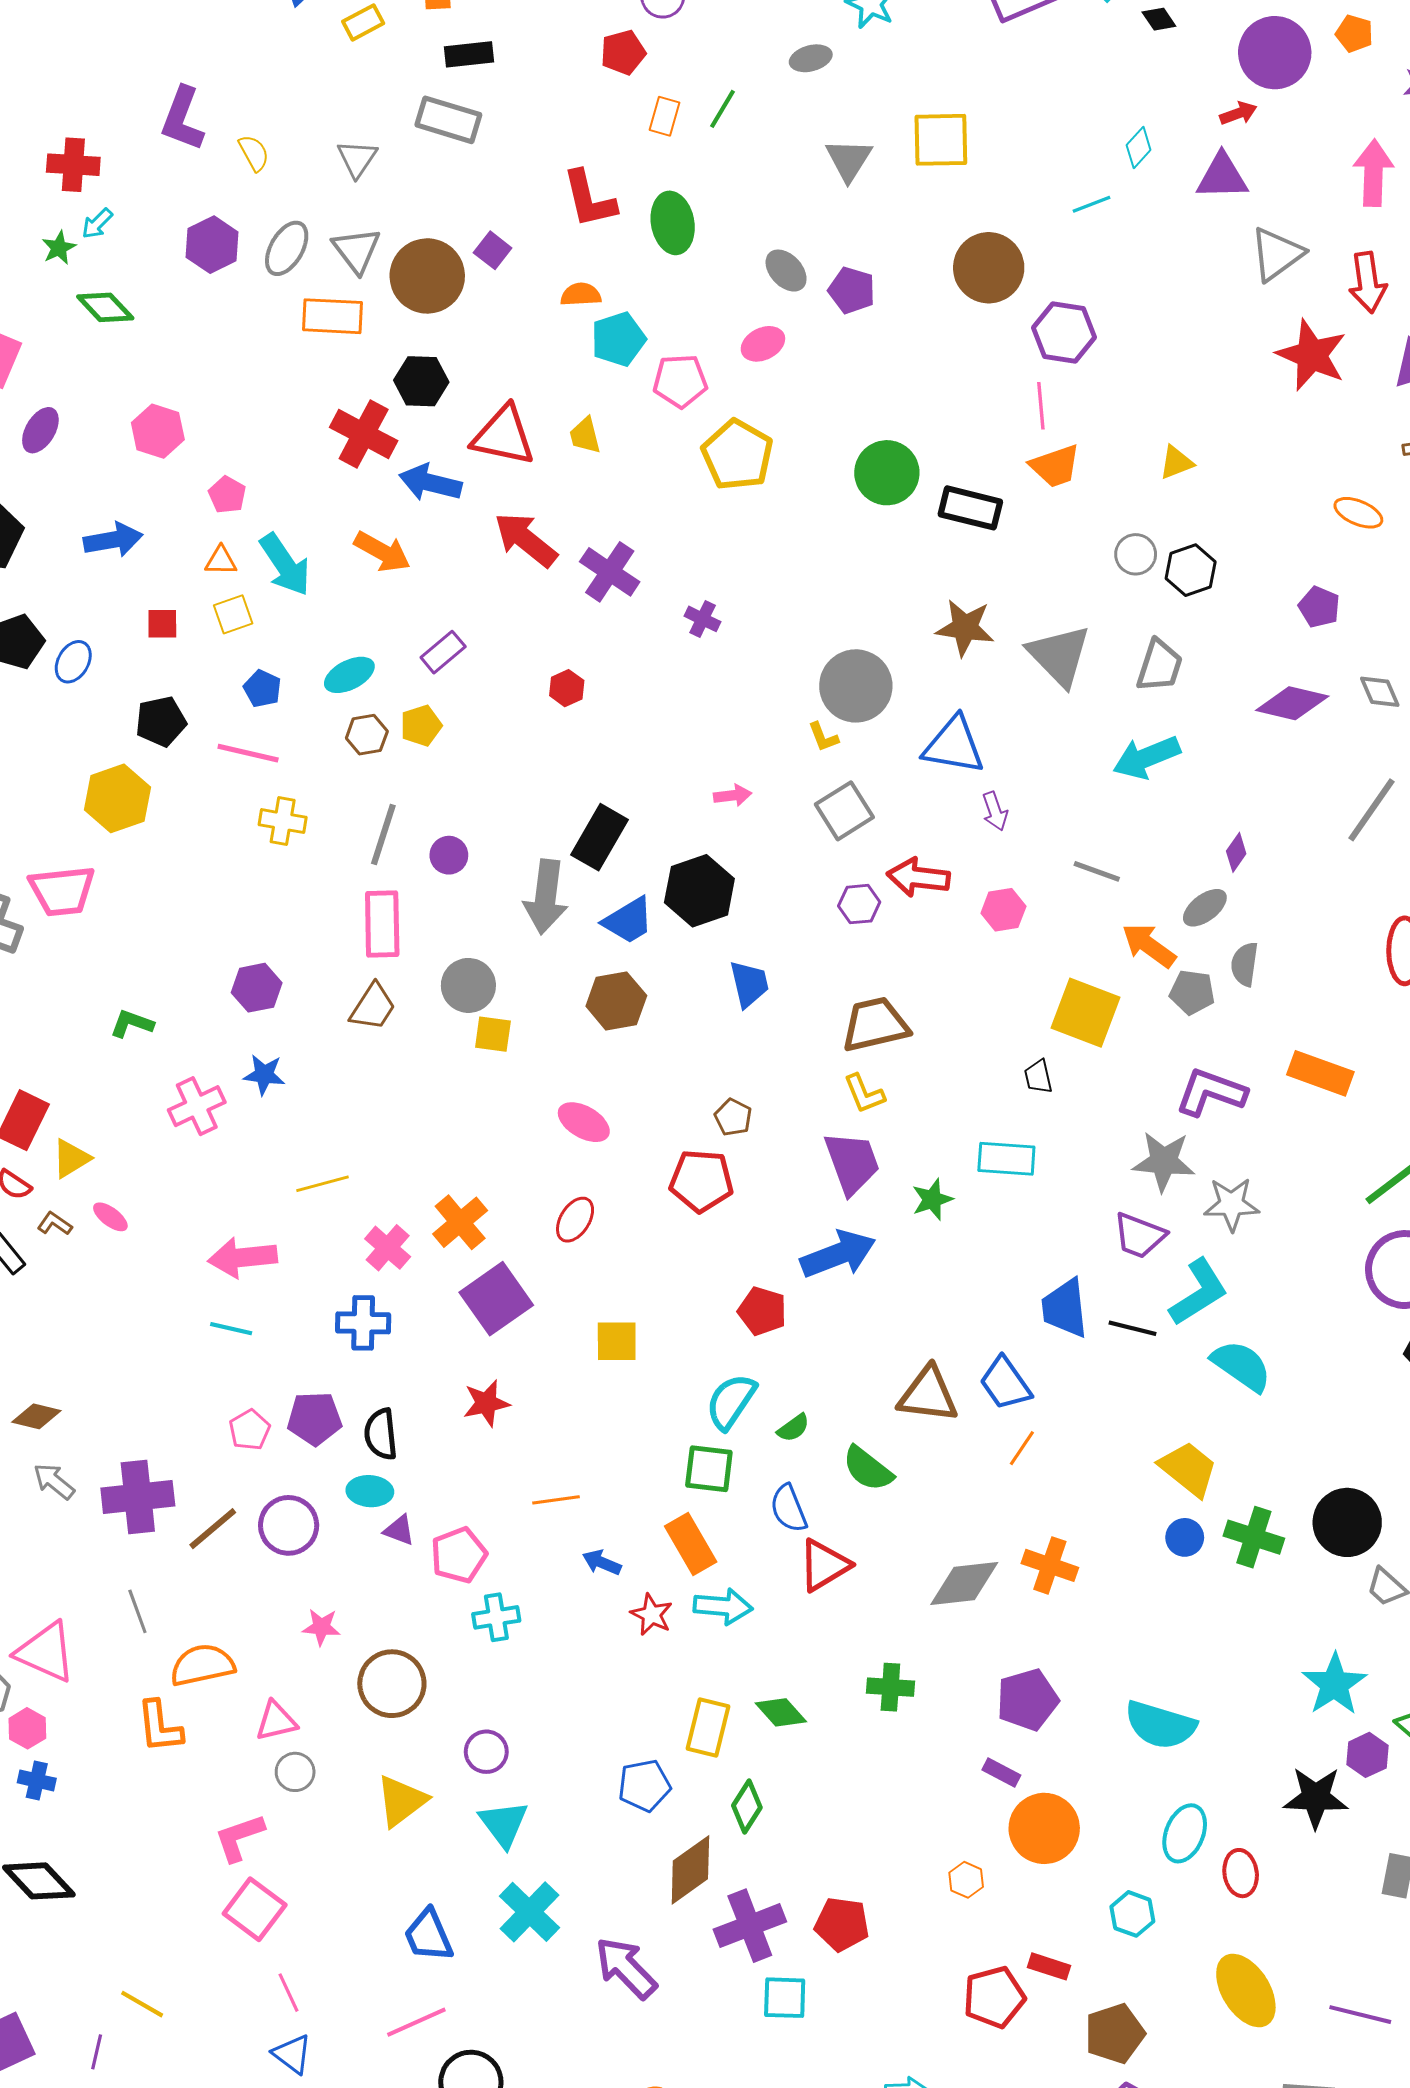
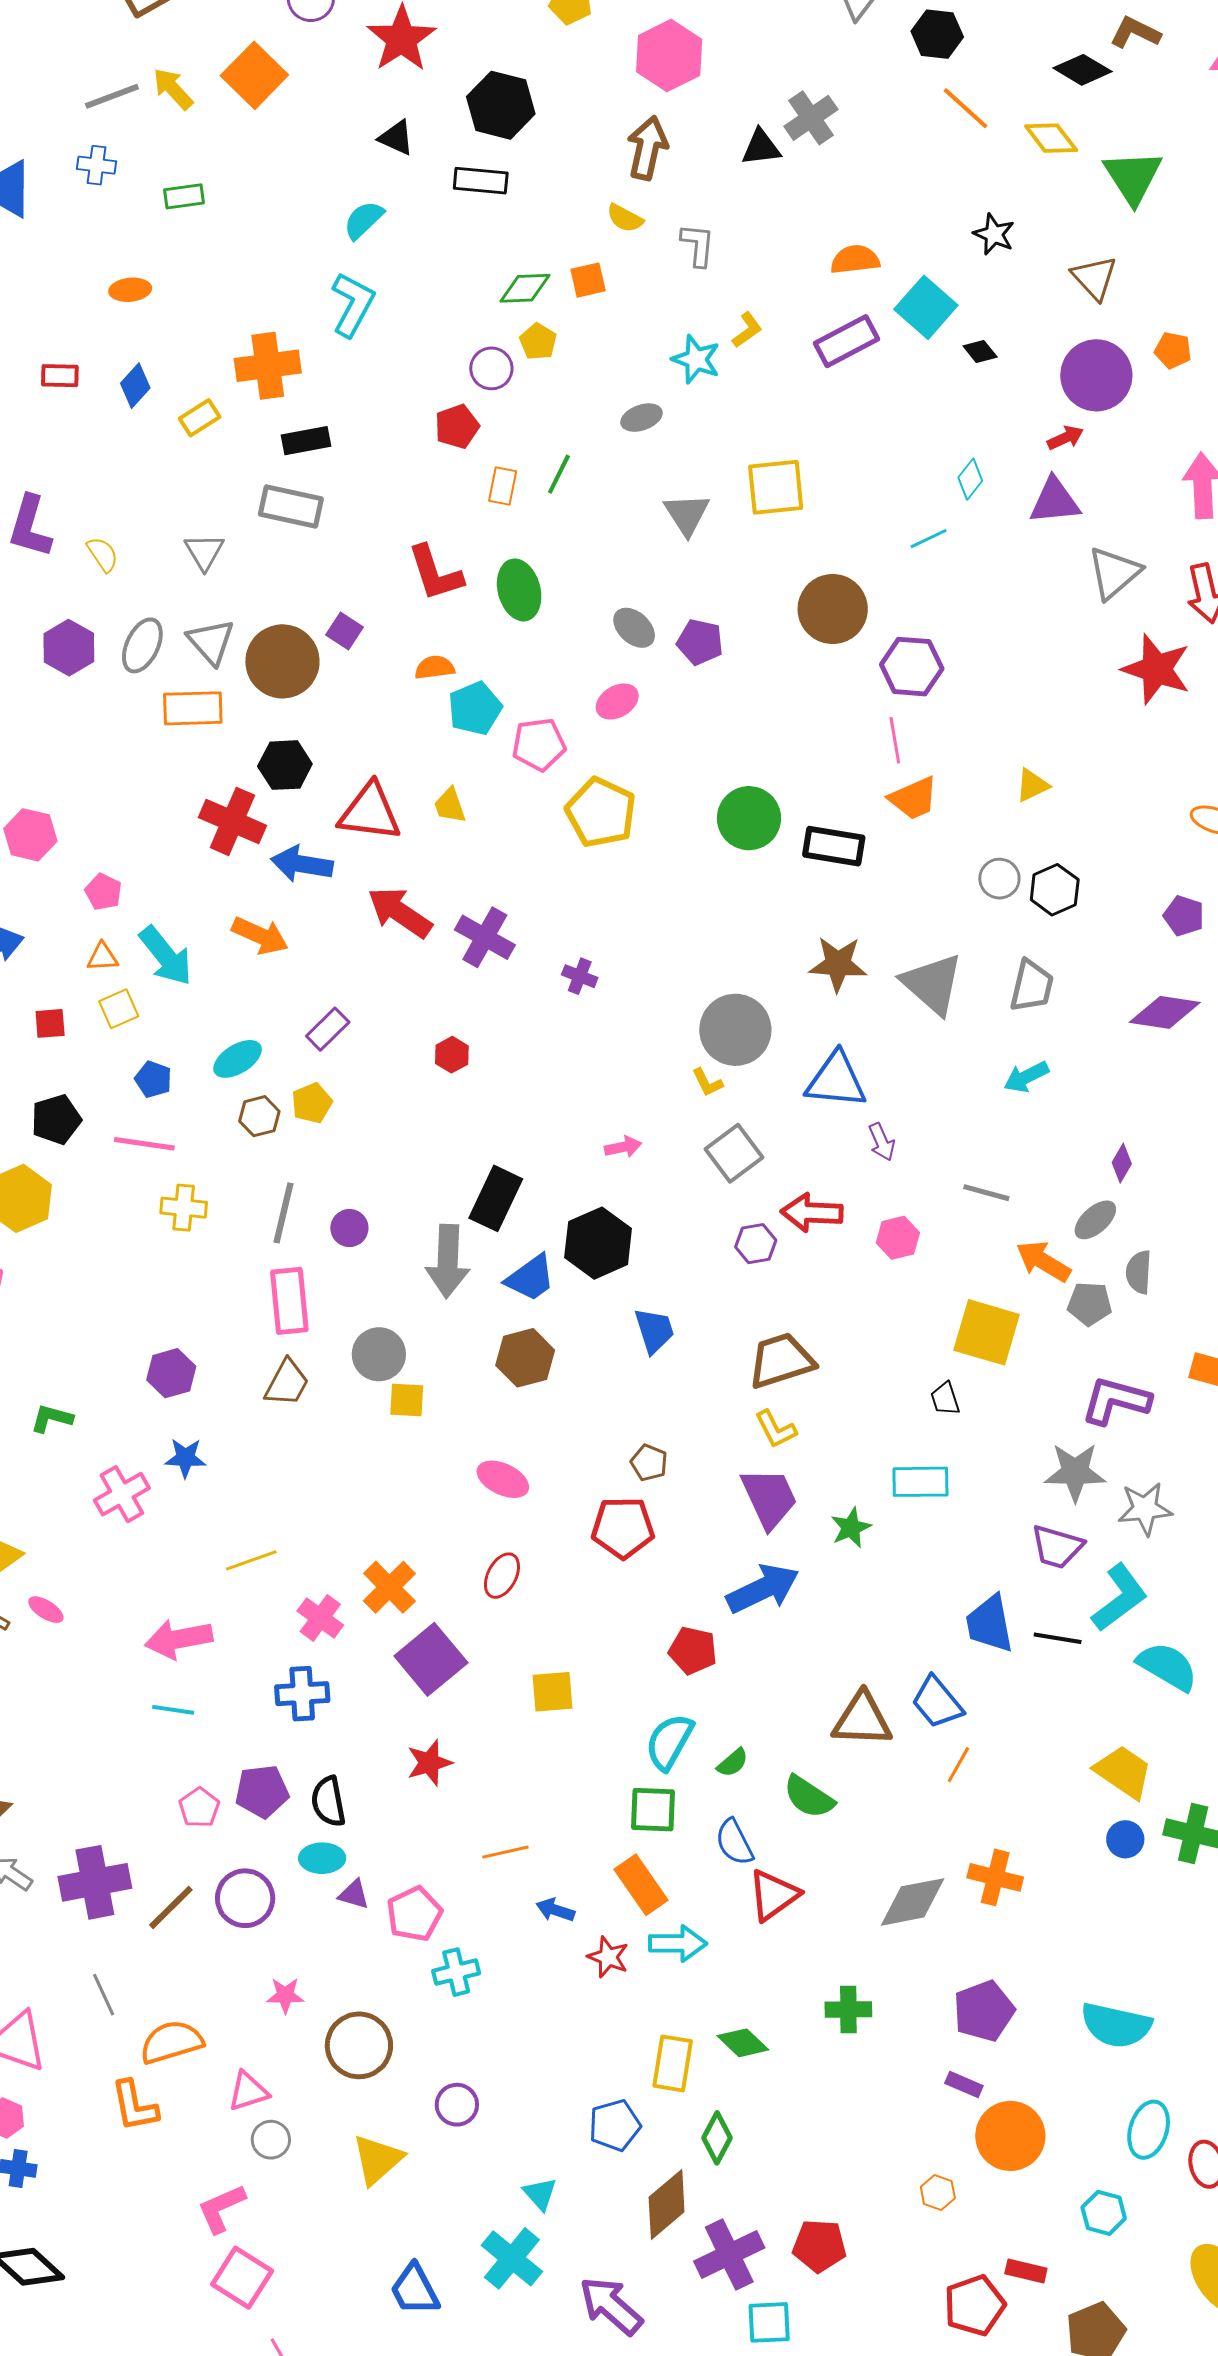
cyan arrow: (1147, 757) -> (1026, 1077), size x0.7
cyan triangle: (504, 1824) -> (540, 2194), moved, size x0.7

